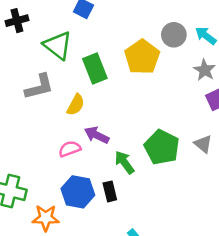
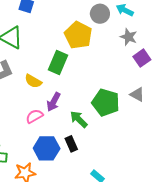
green rectangle: (95, 68) -> (58, 63), moved, turned 55
yellow semicircle: (76, 105) -> (33, 81), turned 102
purple arrow: (97, 135) -> (54, 102), turned -78

